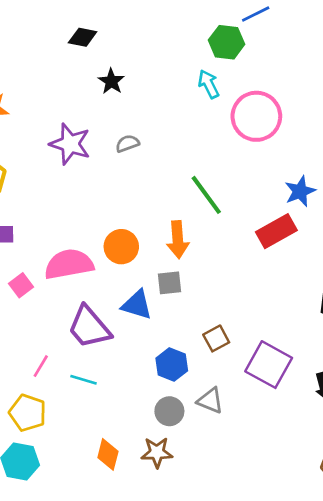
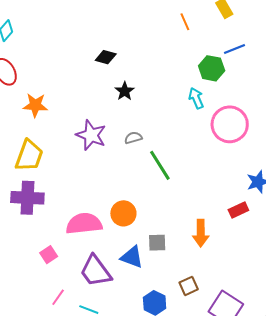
green line: (206, 195) -> (160, 165), moved
red rectangle: (276, 231) -> (238, 210), size x0.7
orange arrow: (178, 240) -> (201, 233), moved
pink square: (21, 285) -> (49, 255), moved

